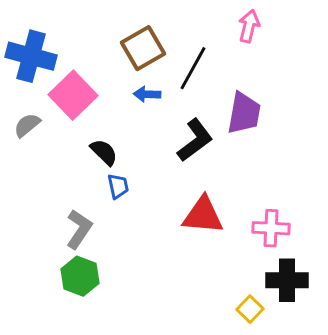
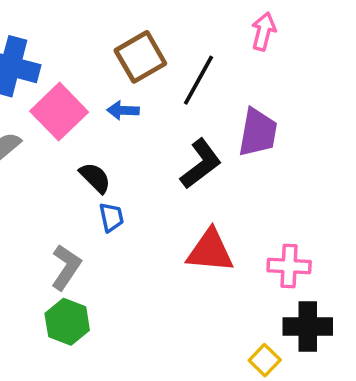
blue arrow: (147, 94) -> (123, 110), moved

